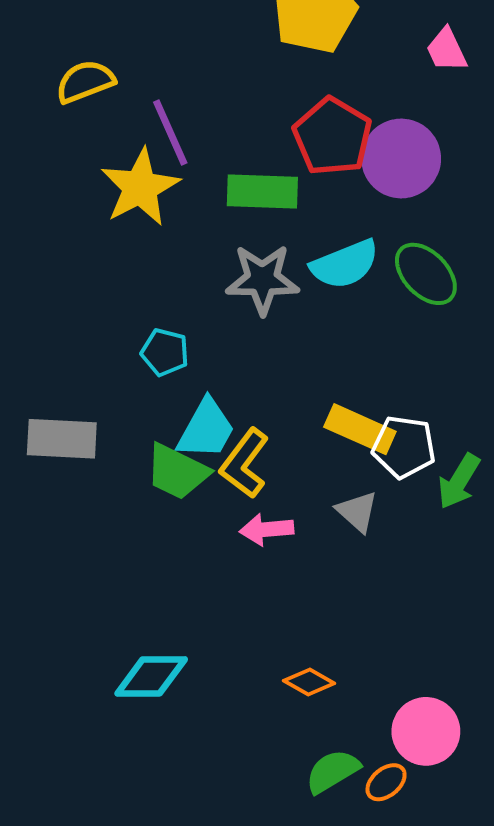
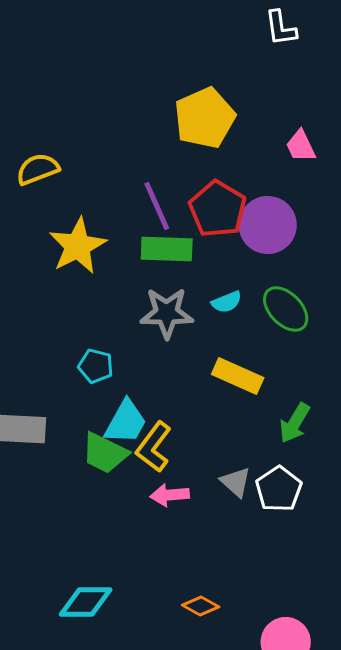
purple line: (170, 132) -> (157, 206), moved
cyan semicircle: (345, 264) -> (227, 302), size x0.6
yellow rectangle: (360, 429) -> (238, 376), moved
white pentagon: (404, 447) -> (279, 489), moved, turned 30
green arrow: (459, 481) -> (295, 423), moved

